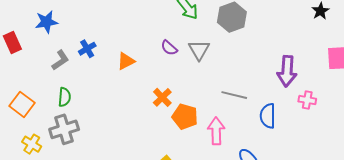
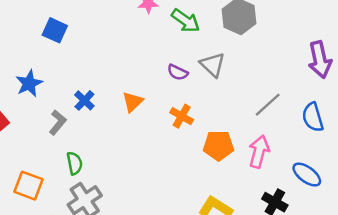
gray line: (234, 95) -> (268, 105), turned -40
orange cross: (162, 97) -> (182, 116), moved
pink arrow: (216, 131) -> (259, 152), turned 32

